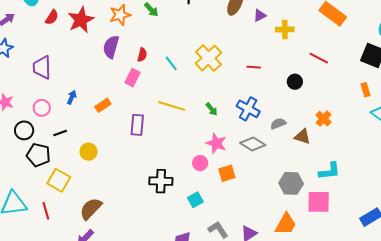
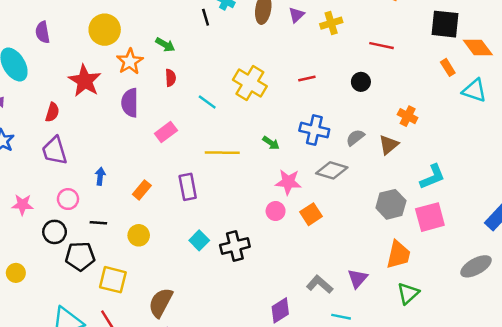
red semicircle: (52, 17) -> (52, 112), moved
red semicircle: (142, 55) -> (171, 78), moved
pink rectangle: (133, 78) -> (166, 132), turned 42
orange rectangle: (103, 105) -> (142, 190), moved
black line: (60, 133) -> (98, 223), turned 40
brown triangle: (302, 137) -> (389, 145), turned -42
cyan square: (195, 200) -> (199, 240), moved

